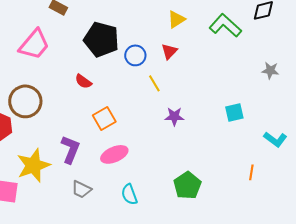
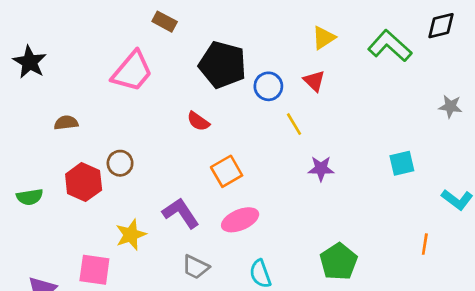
red triangle: (169, 51) -> (314, 81), turned -30
brown circle: (25, 101) -> (120, 163), moved, size x0.6
purple L-shape: (70, 149) -> (181, 213), turned -56
yellow star: (33, 165) -> (131, 235), size x0.7

